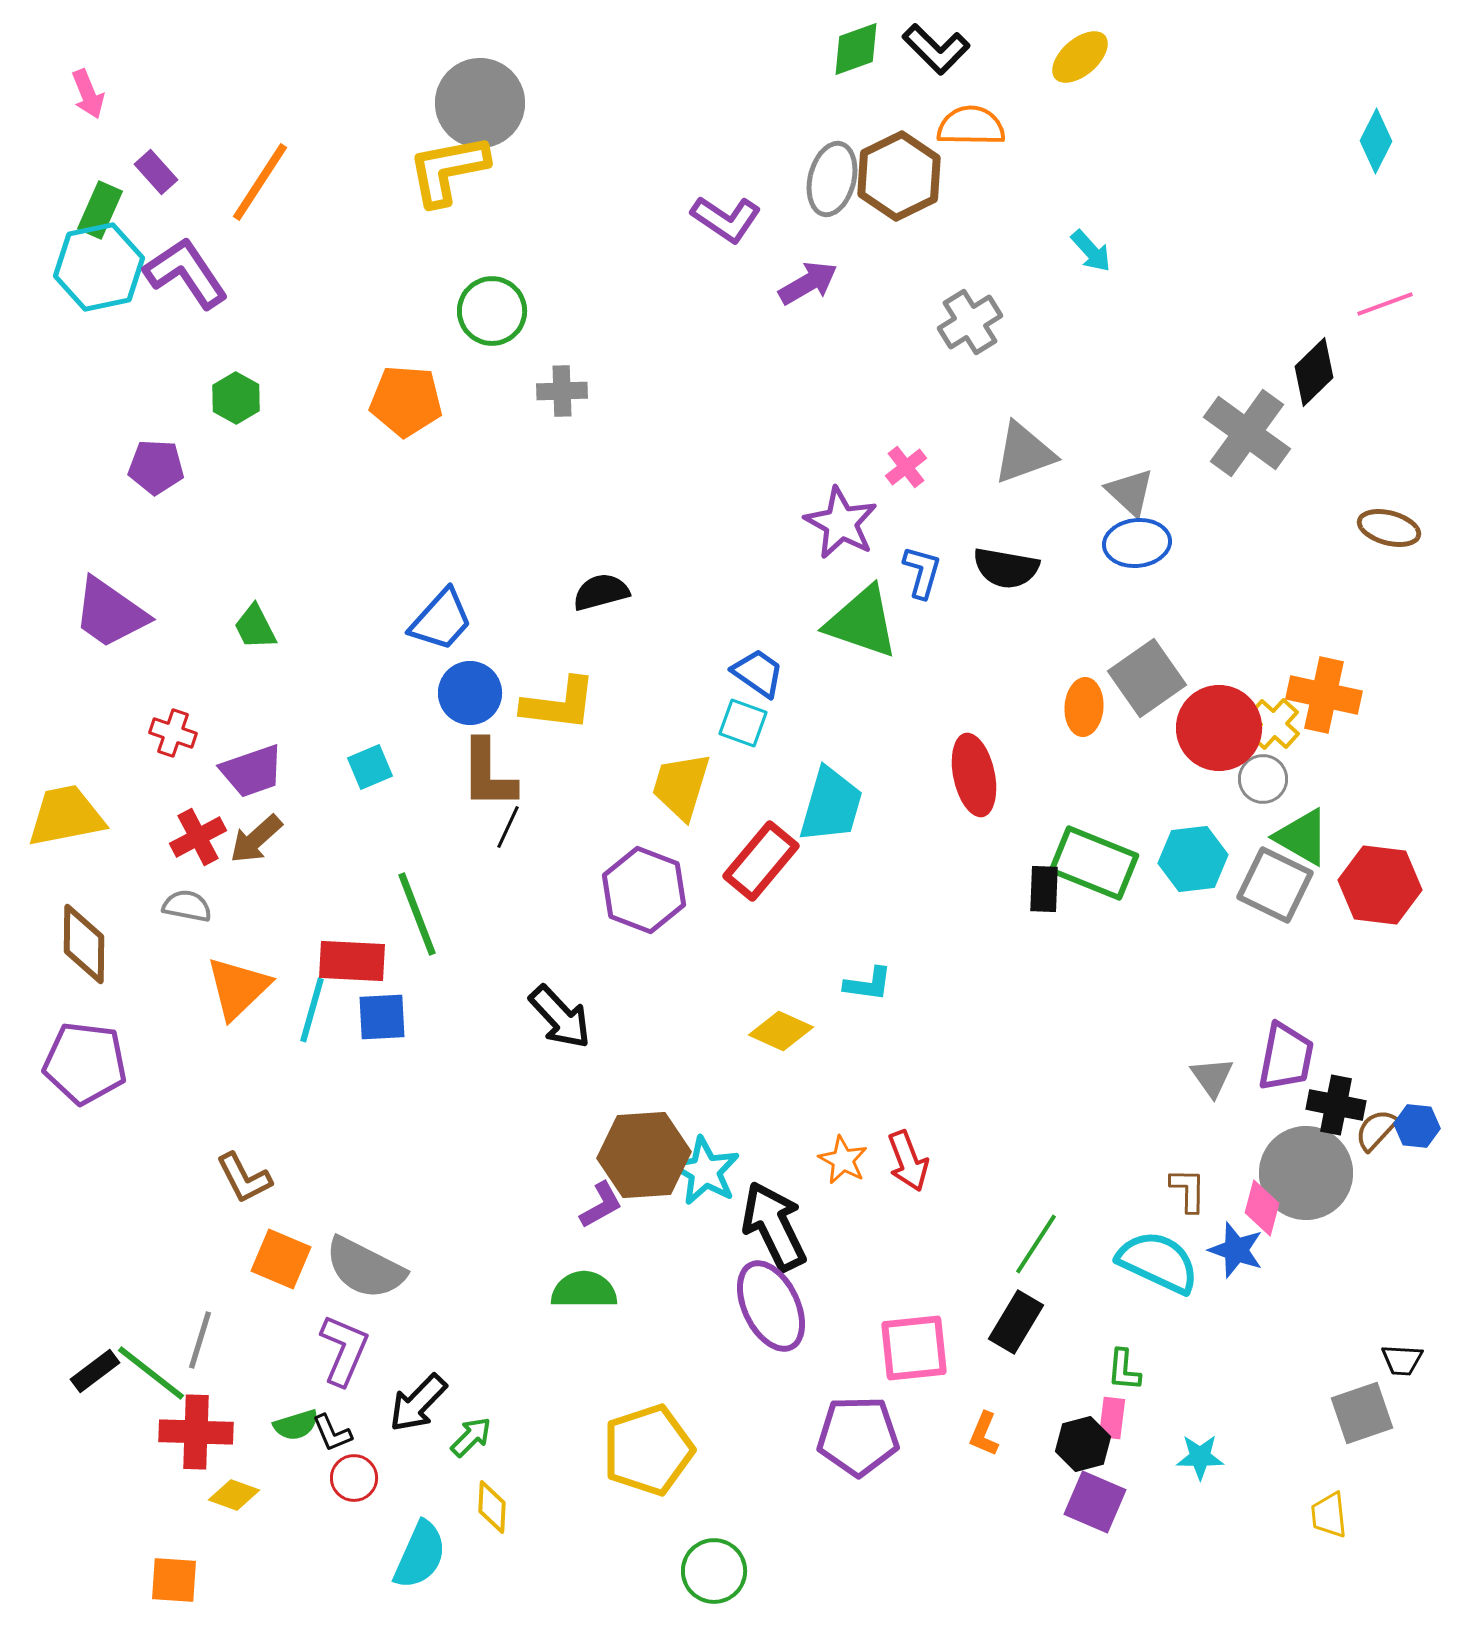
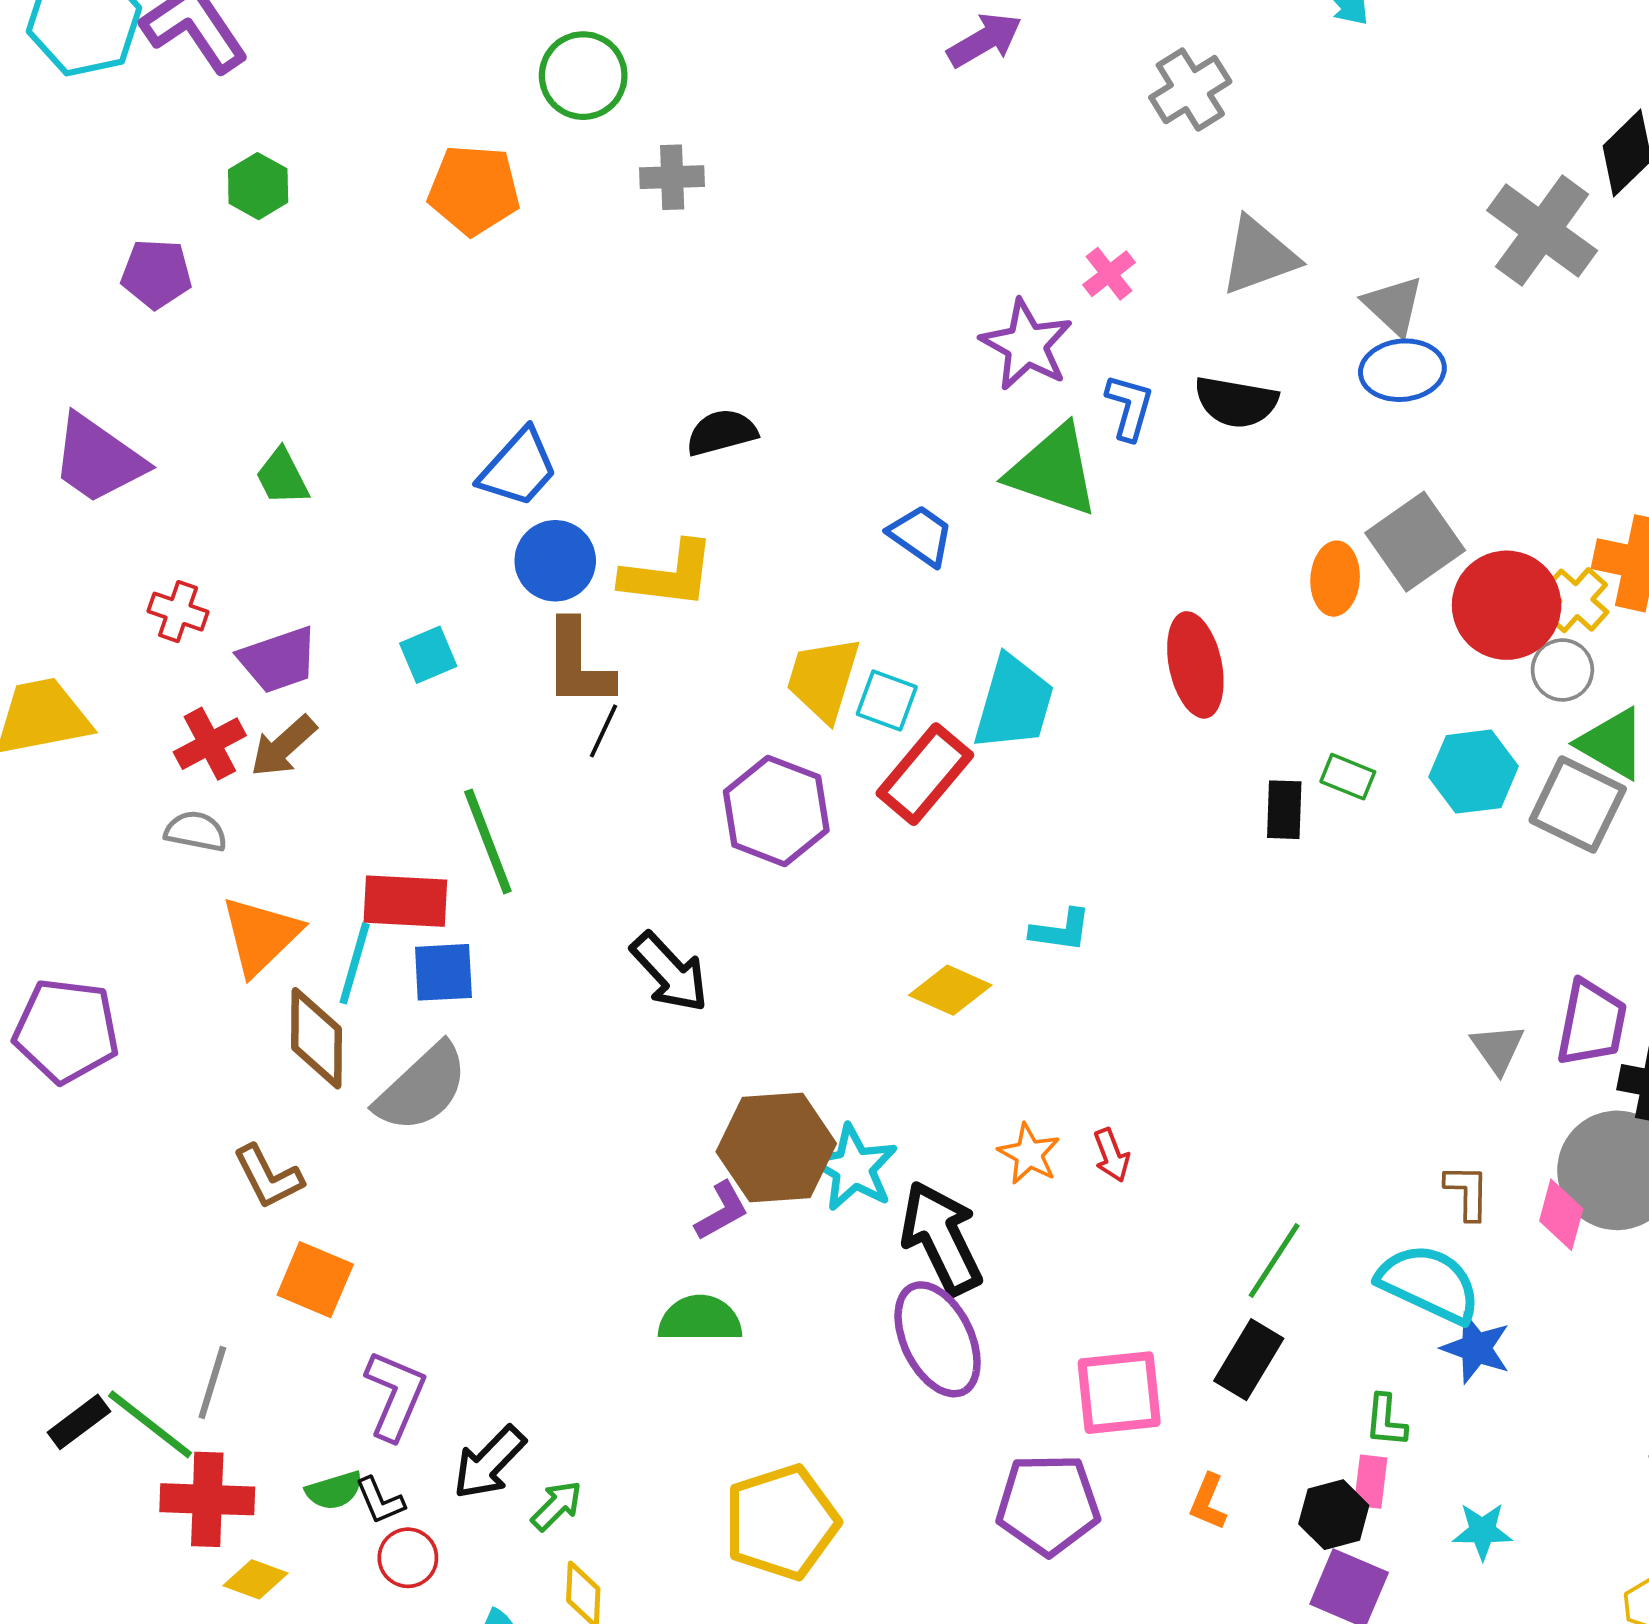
cyan square: (743, 723) -> (887, 700), moved
green rectangle: (1094, 863) -> (1348, 777), size x0.5
brown diamond: (84, 944) -> (316, 1038), moved
red arrow: (908, 1161) -> (1112, 1155), size x0.7
blue star: (1236, 1250) -> (1476, 1348), moved
gray semicircle: (365, 1268) -> (422, 1088), moved, turned -70

